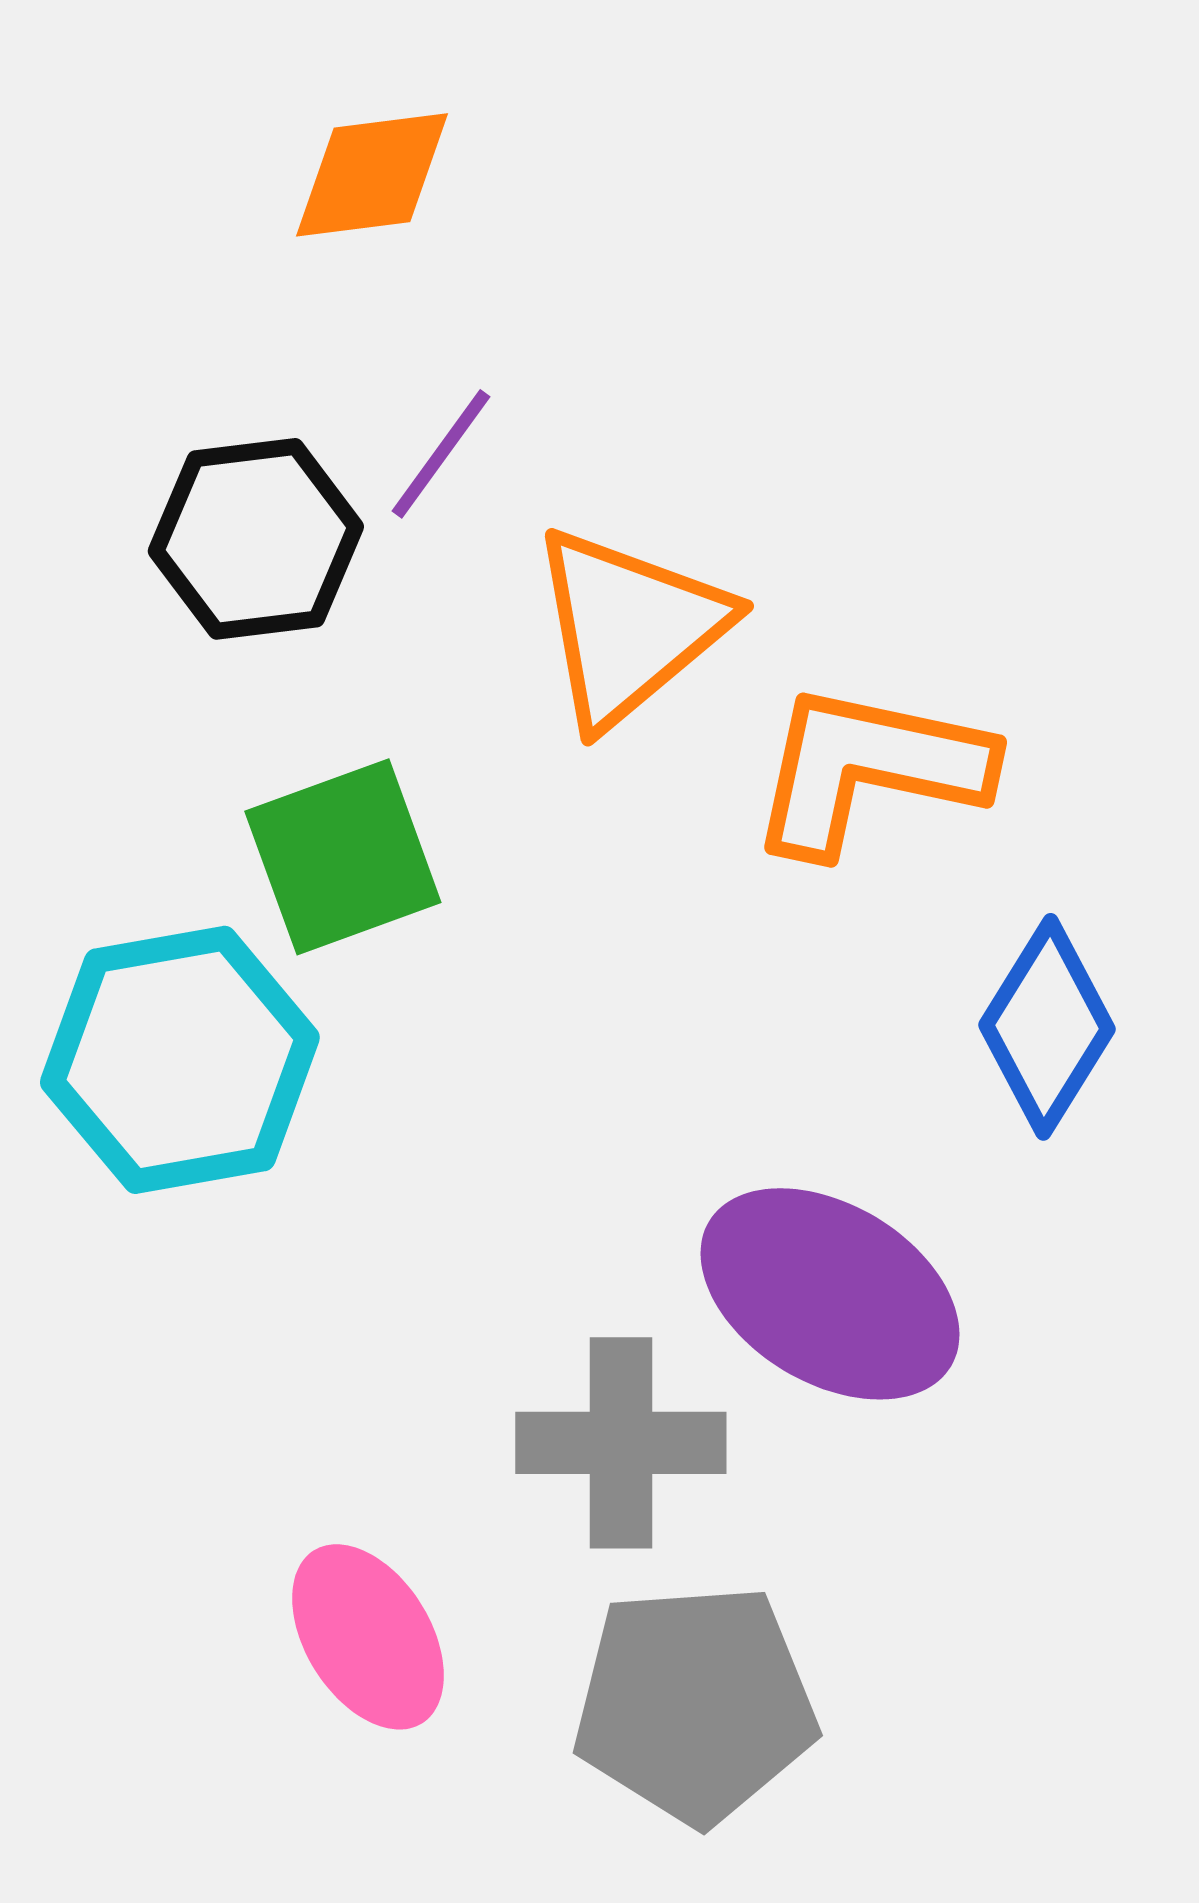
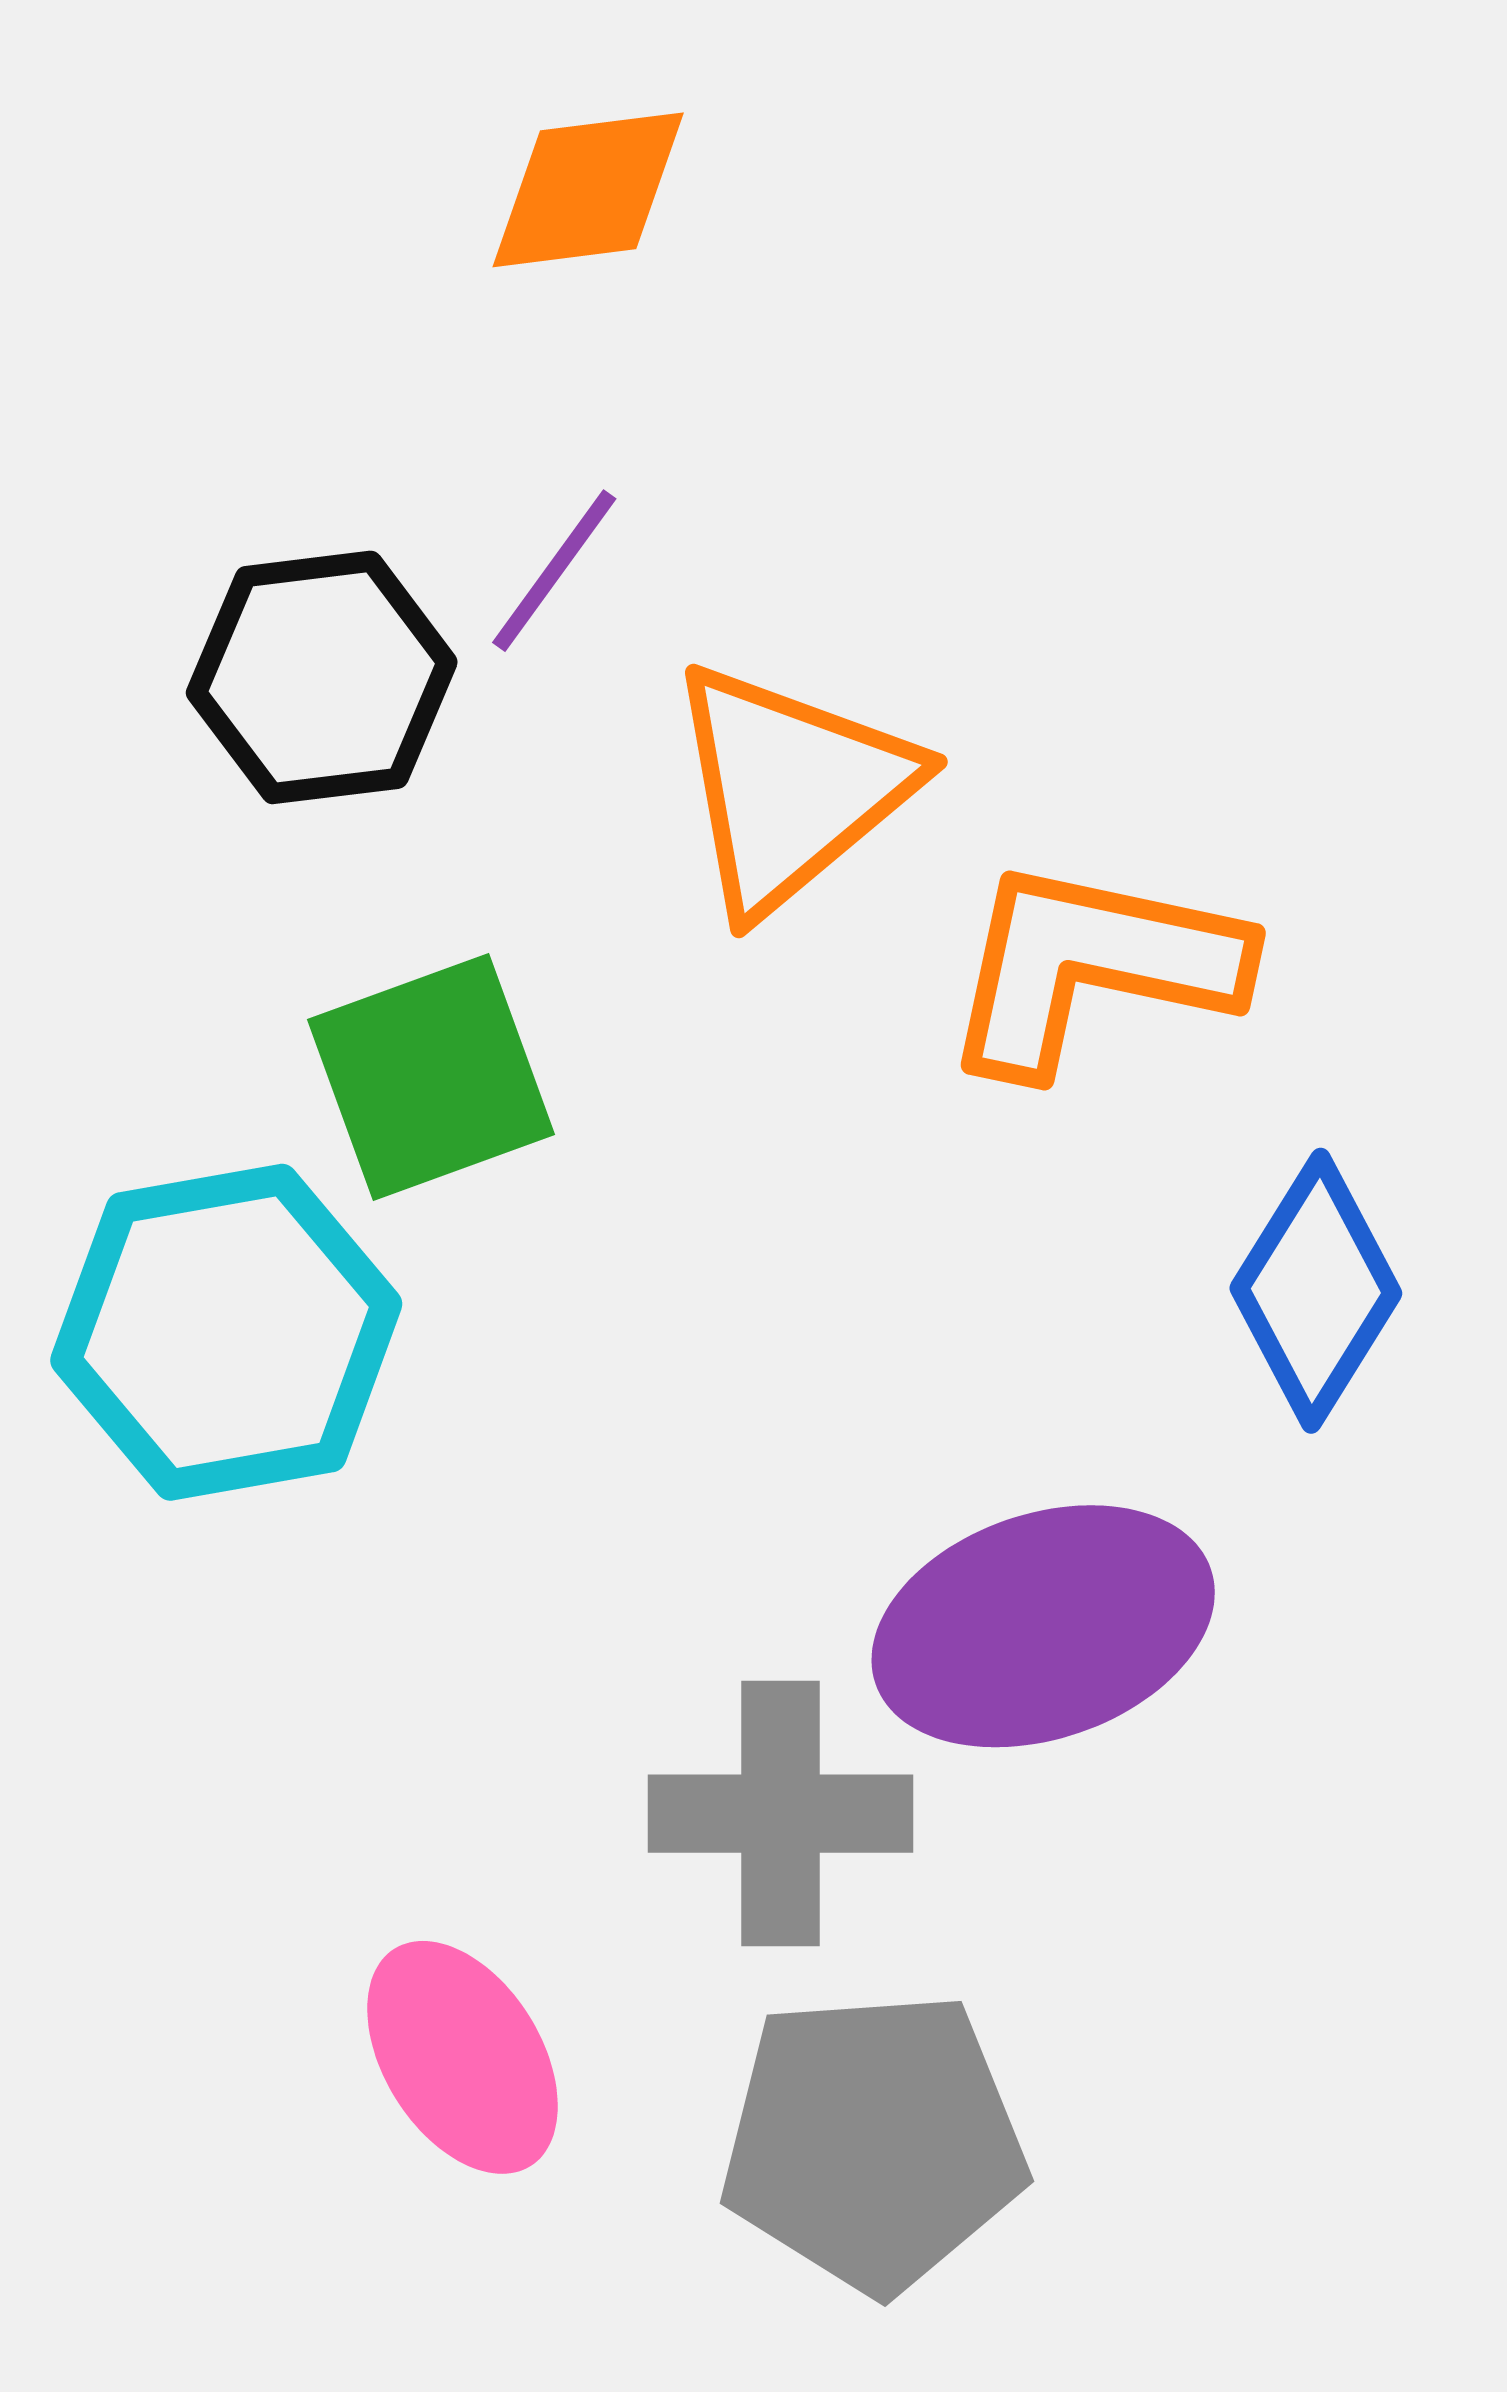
orange diamond: (372, 175) -> (588, 190), moved
purple ellipse: (830, 1294) -> (1043, 1626), turned -50

